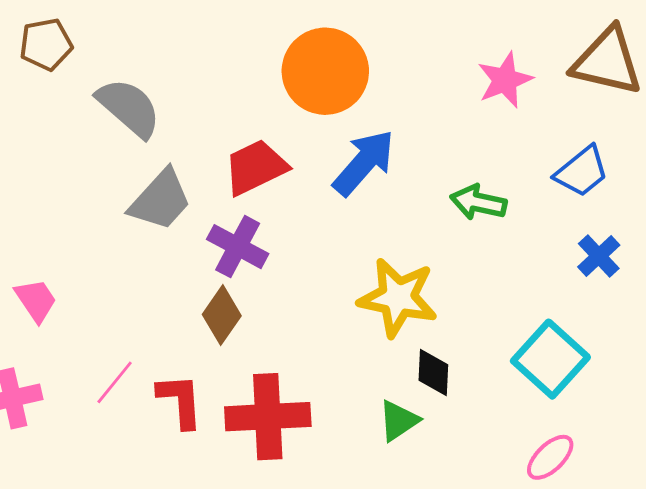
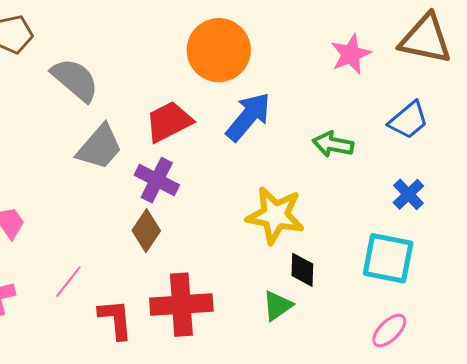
blue cross: (599, 256) -> (408, 194), moved
cyan square: (550, 359) -> (388, 258), turned -30
red L-shape: (180, 401) -> (116, 319), moved

